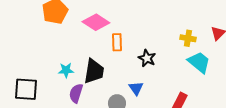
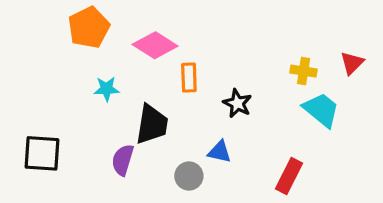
cyan star: (66, 70) -> (107, 89), moved
blue triangle: (136, 88) -> (220, 152), turned -42

